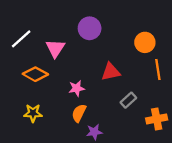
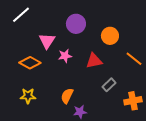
white line: (21, 39) -> (21, 15), moved
orange circle: (145, 42) -> (110, 36), moved
orange line: (158, 69) -> (134, 59), turned -42
pink star: (77, 88) -> (65, 56), moved

